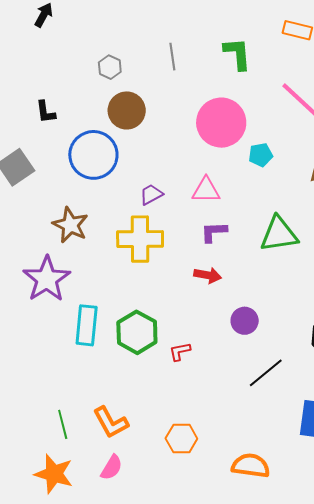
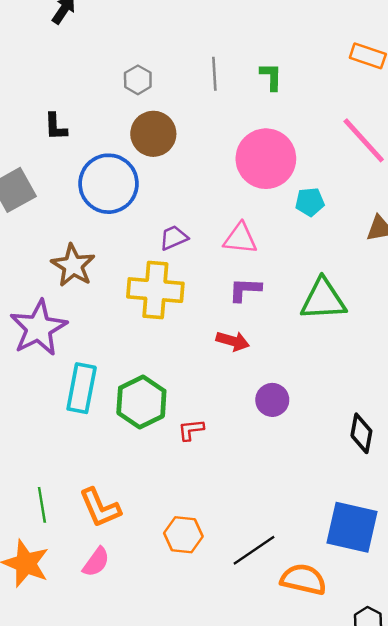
green L-shape: (237, 54) -> (271, 77), moved, size x0.7
black line: (266, 373) -> (254, 550), moved
orange semicircle: (251, 466) -> (303, 579), moved

